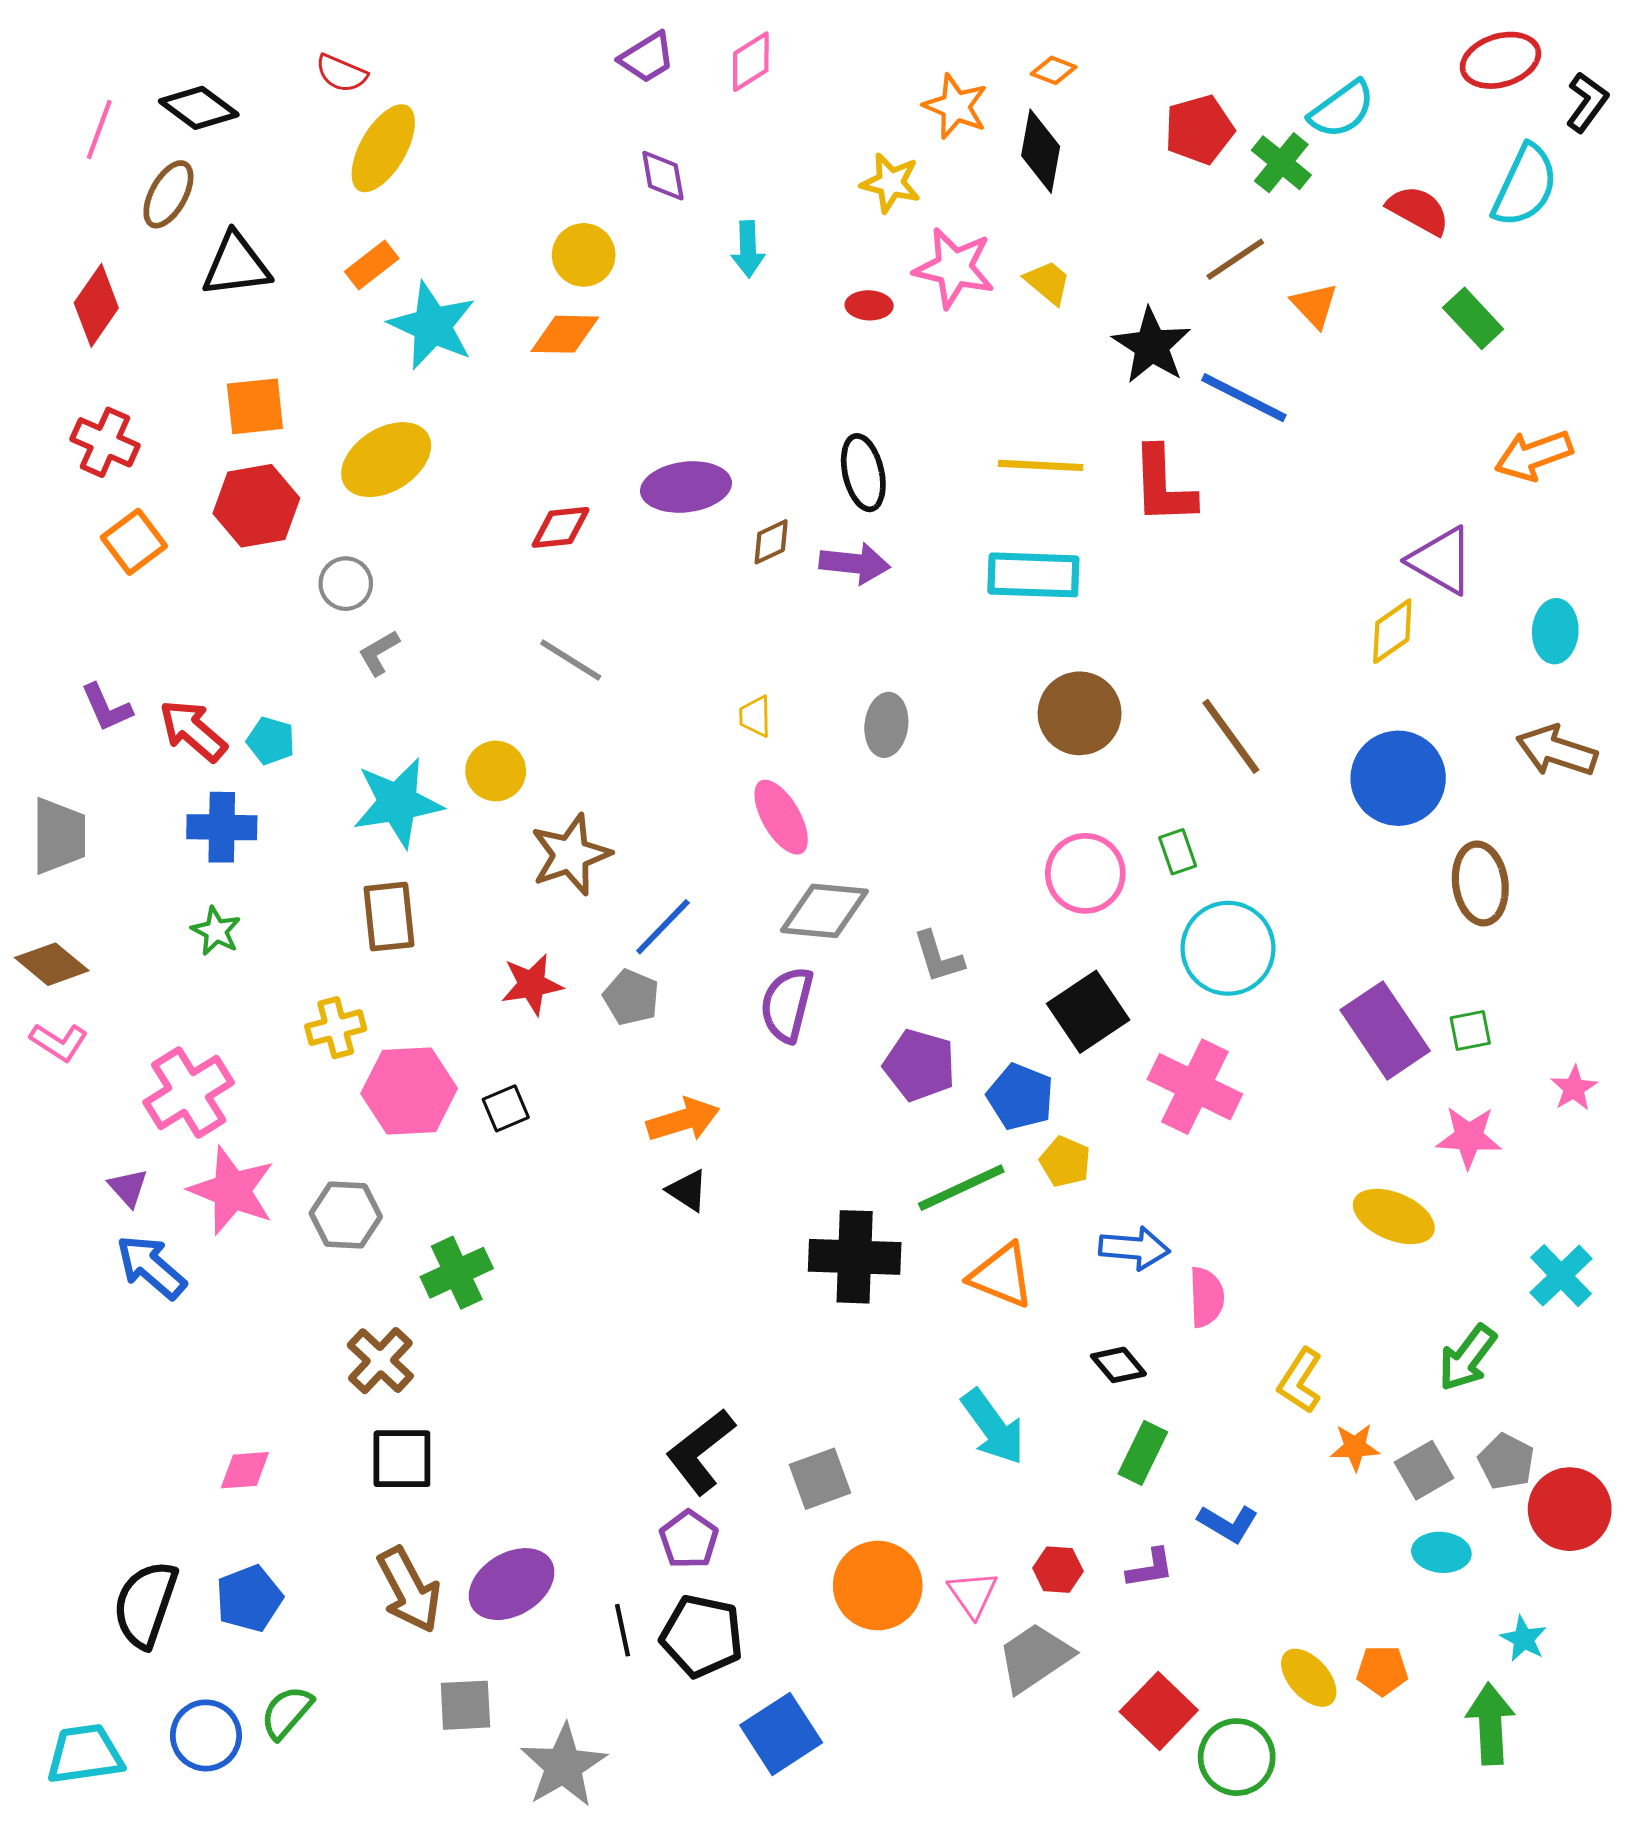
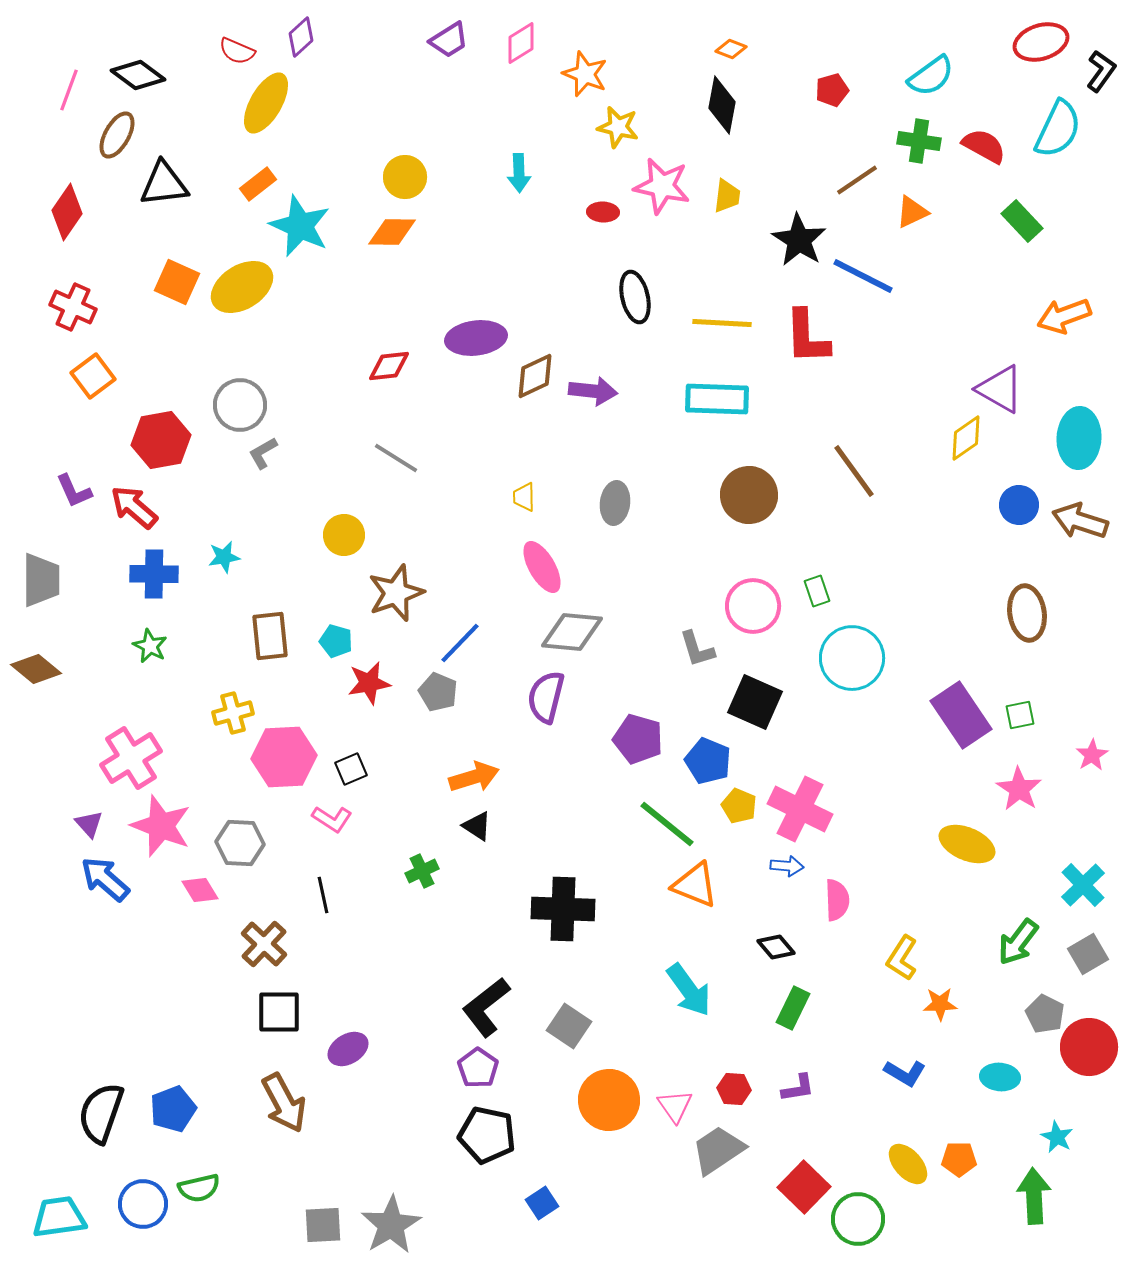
orange star: (956, 106) -> (585, 74), moved
red pentagon: (1199, 129) -> (832, 90), size x0.7
green cross: (1281, 163) -> (919, 141), moved, turned -30
purple diamond: (663, 176) -> (301, 37), moved, turned 57
yellow trapezoid: (1048, 282) -> (727, 196), turned 57
orange triangle: (1315, 305) -> (912, 212), turned 48
orange square: (255, 406) -> (177, 282), turned 30
yellow ellipse: (386, 460) -> (242, 287), moved
black ellipse: (863, 473) -> (635, 297), moved
red hexagon: (256, 506) -> (161, 440), moved
brown diamond: (771, 542) -> (535, 376), size x1.4
gray circle: (346, 584) -> (240, 405), size x1.4
cyan ellipse: (1555, 631) -> (1079, 438), size x1.4
brown line: (1231, 736) -> (854, 471), moved
cyan pentagon: (271, 741) -> (336, 641), moved
blue circle: (1398, 778) -> (1019, 505), moved, size x0.6
cyan star: (398, 803) -> (224, 557), moved, size x0.5
gray L-shape: (938, 957) -> (697, 649), moved
black square: (1088, 1012) -> (755, 702), turned -32
pink L-shape: (59, 1042) -> (332, 819), moved
pink cross: (1195, 1087) -> (800, 809), moved
pink star: (1469, 1137) -> (1019, 789), turned 30
green line: (961, 1188) -> (667, 824), turned 64
blue arrow: (1134, 1248) -> (787, 866), size x0.7
black cross: (855, 1257) -> (563, 909), moved
green cross: (457, 1273) -> (422, 871), moved, size x0.7
pink diamond: (245, 1470) -> (200, 890), moved, turned 63
gray square: (1424, 1470) -> (1088, 954), moved
gray square: (820, 1479) -> (569, 1026), turned -36
blue L-shape: (1228, 1524) -> (905, 1073), moved
purple ellipse: (512, 1584) -> (348, 1049), moved, size x0.7
black line: (623, 1630) -> (323, 895), moved
gray square: (465, 1705) -> (323, 1225), moved
green semicircle: (287, 1712) -> (199, 1188), turned -144
blue square: (781, 1734) -> (542, 1203), size x0.6

